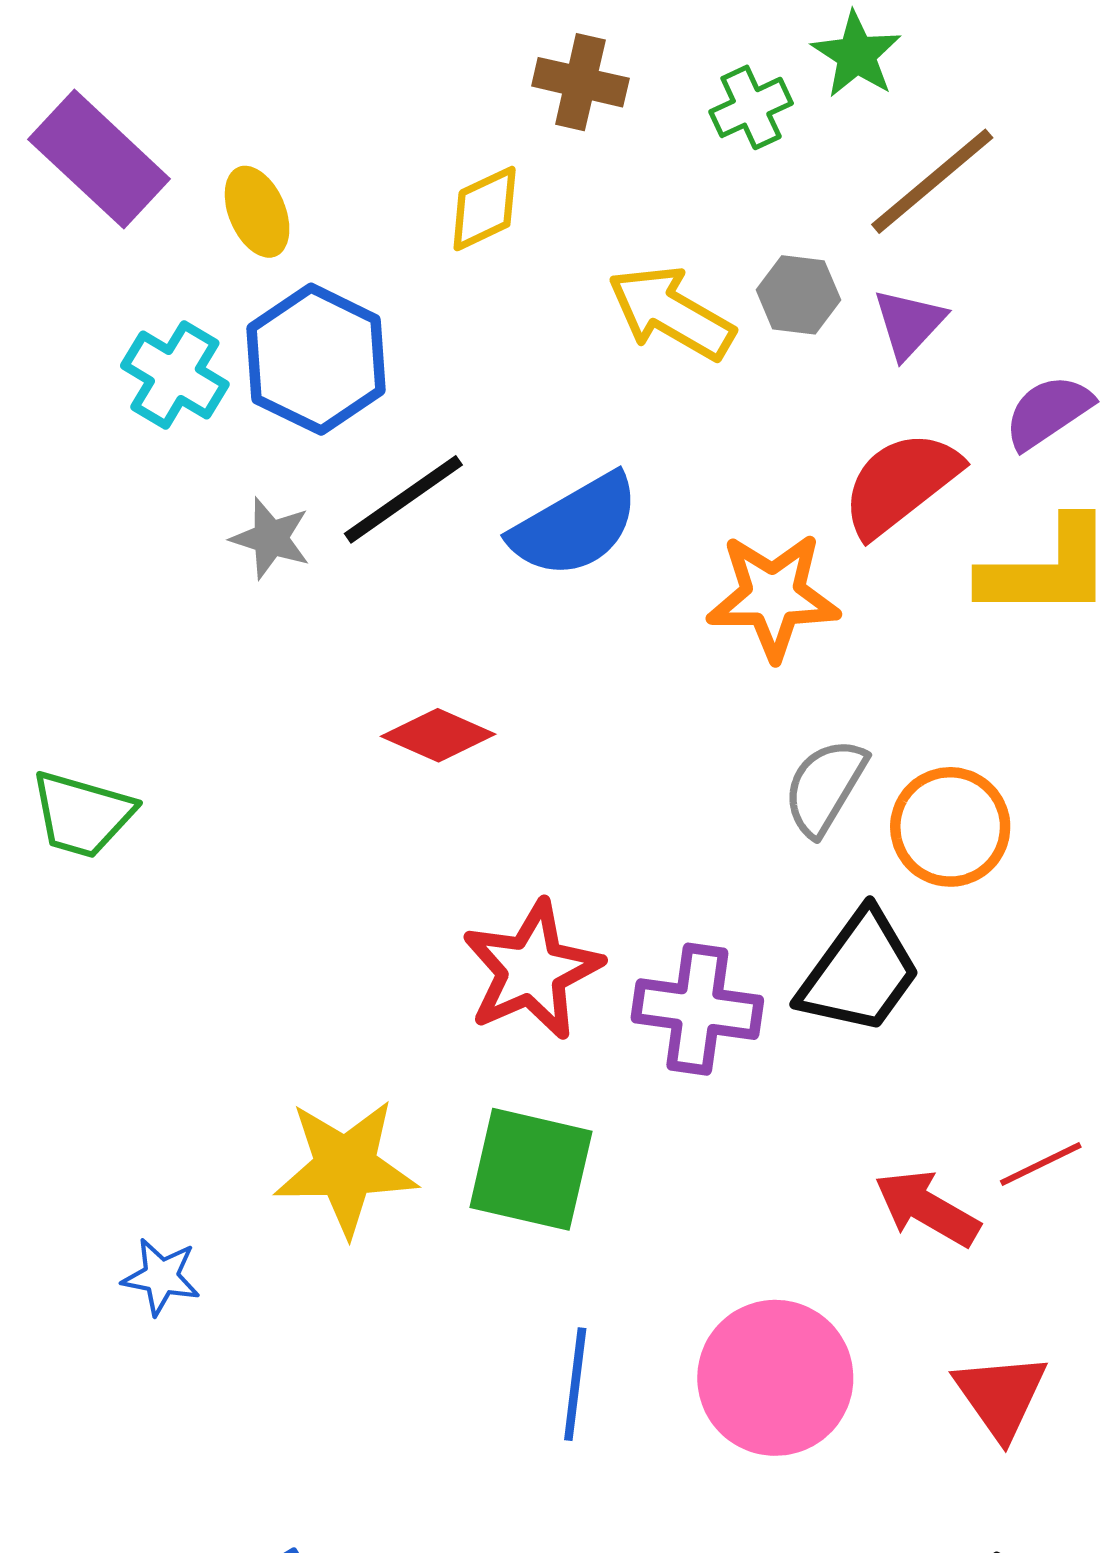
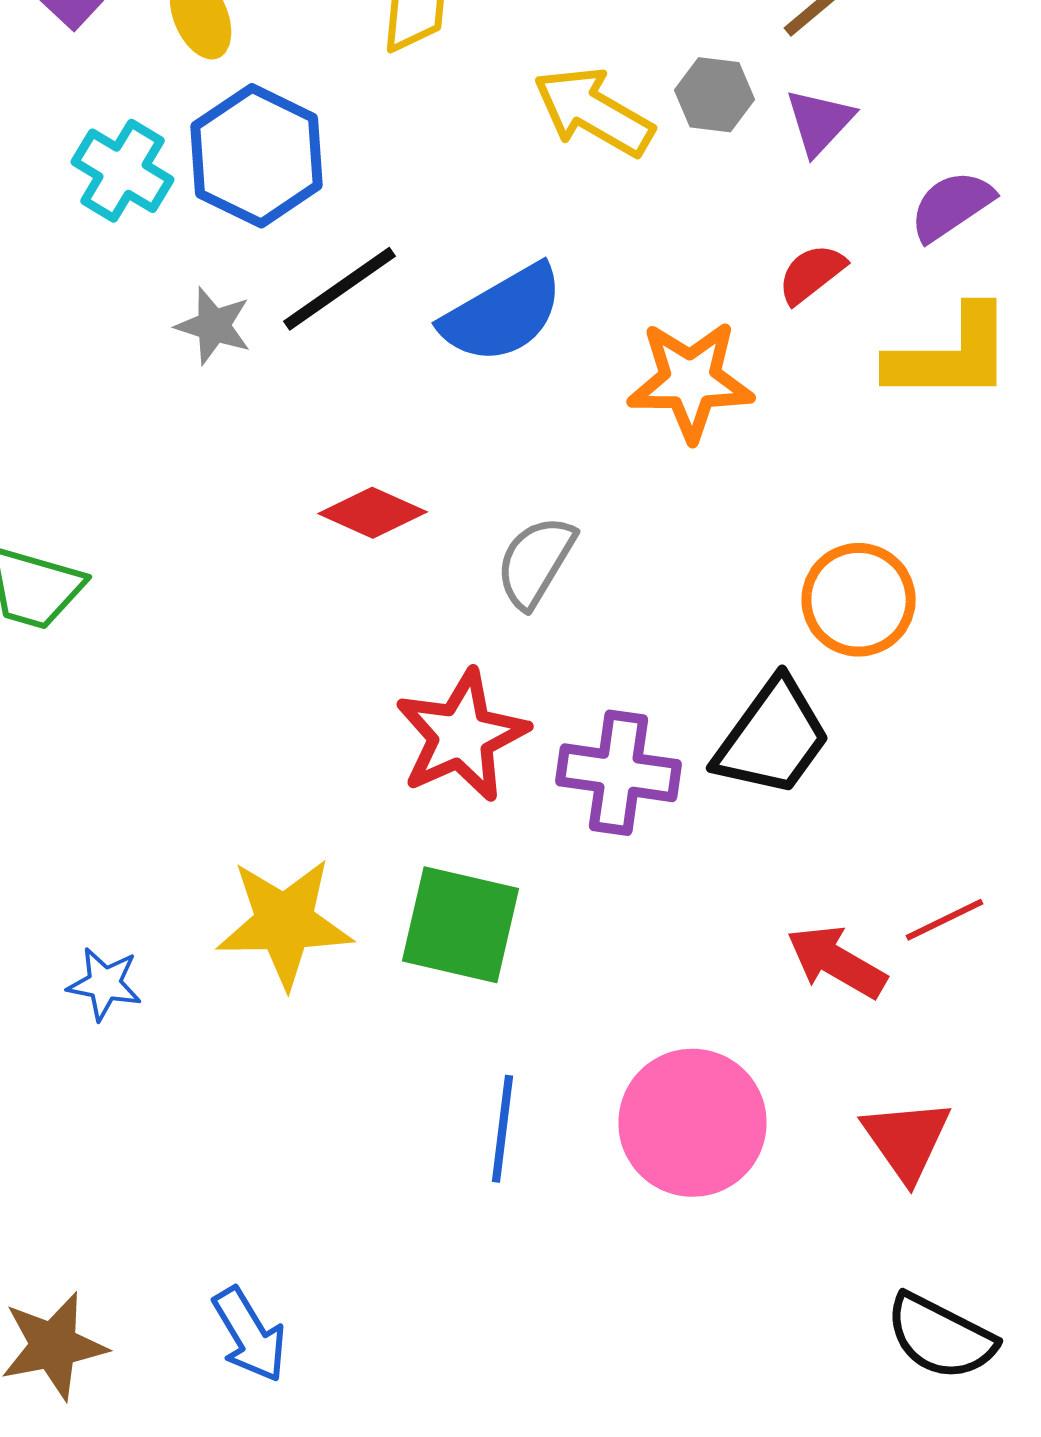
red semicircle: (901, 484) -> (812, 274), size x0.6
gray semicircle: (825, 787) -> (536, 562), moved
blue star: (161, 1277) -> (105, 984), moved

